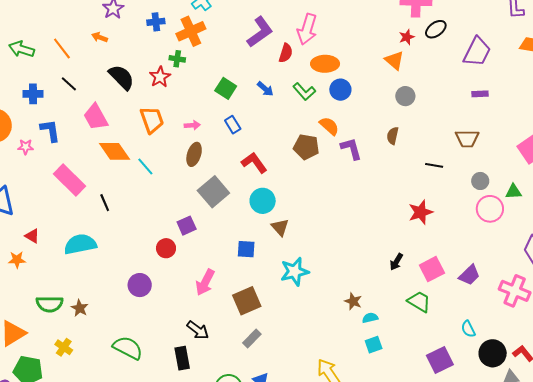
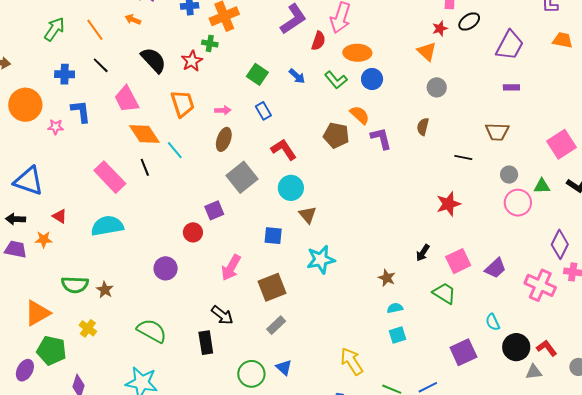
green arrow: (22, 49) -> (54, 29), turned 105
pink rectangle: (70, 180) -> (110, 177), moved
black line: (105, 203) -> (145, 167), moved
brown star: (353, 301) -> (387, 278), moved

